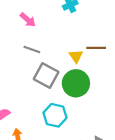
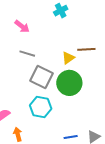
yellow triangle: (76, 56) -> (68, 58), turned 32
cyan hexagon: (55, 115) -> (41, 107), moved

